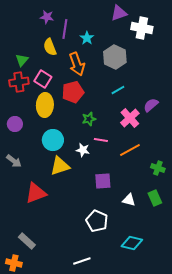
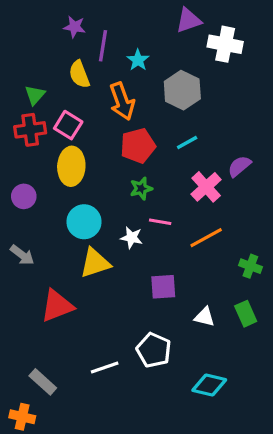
red pentagon: (73, 92) -> (138, 146), moved
white line: (82, 261) -> (105, 368), moved

